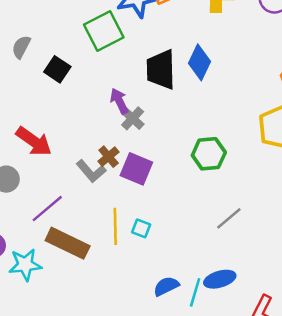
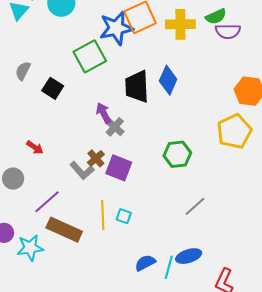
red arrow: (34, 141) -> (35, 147), size x0.6

